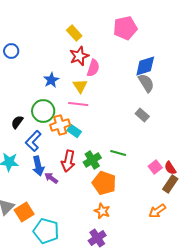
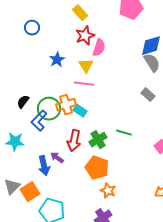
blue circle: (11, 51) -> (32, 28), moved
green circle: (43, 111) -> (49, 109), moved
blue arrow: (38, 166) -> (44, 166), moved
orange pentagon: (104, 183) -> (97, 168), moved

